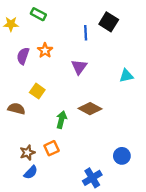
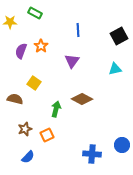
black square: (109, 22) -> (119, 36), moved, turned 30
brown star: (27, 153) -> (25, 129), moved
blue circle: (122, 156) -> (122, 145), moved
blue cross: (92, 178) -> (92, 154), moved, turned 36

